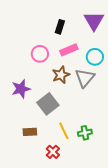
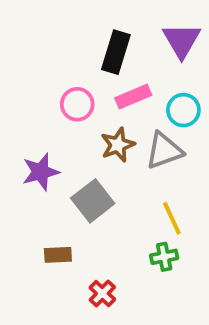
black rectangle: (60, 27) -> (116, 52), size x1.5
gray triangle: (85, 78) -> (164, 151), turned 30
yellow line: (64, 131) -> (172, 218), moved

